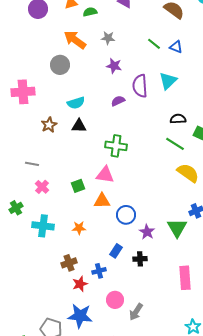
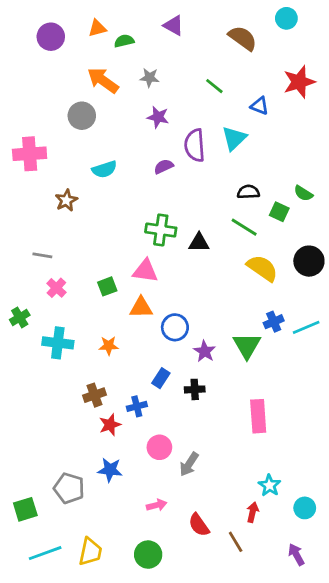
blue triangle: (176, 47) -> (260, 106), moved
black triangle: (79, 126) -> (199, 243), moved
blue star: (80, 316) -> (110, 470), size x0.7

